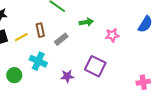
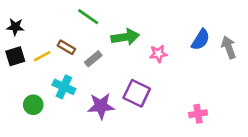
green arrow: (86, 22) -> (125, 37), size x1.5
brown rectangle: (40, 30) -> (66, 47), turned -48
purple star: (67, 76) -> (101, 106), size x1.5

